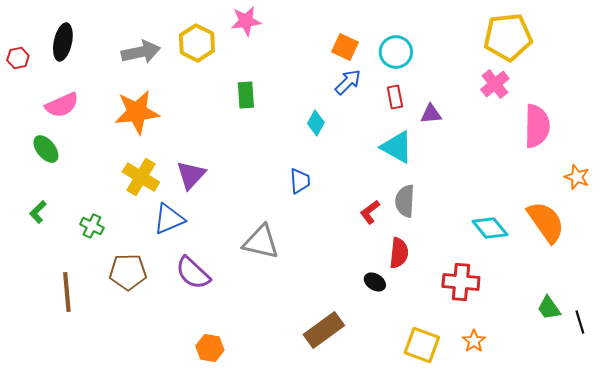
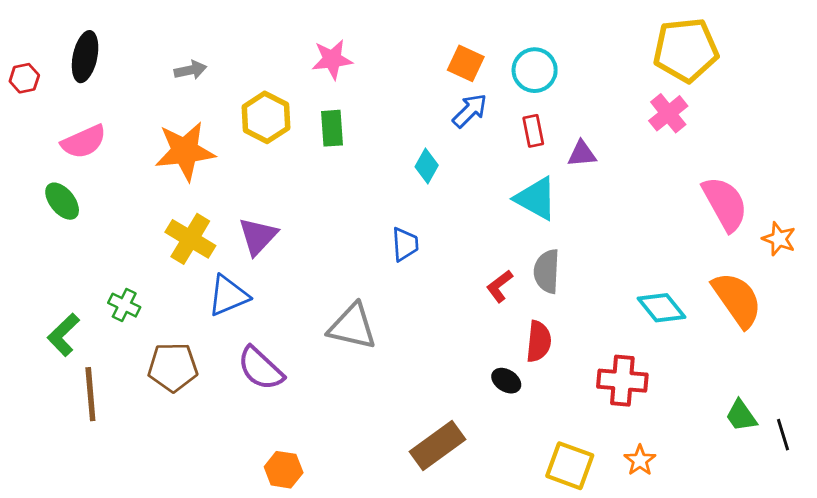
pink star: (246, 21) -> (332, 59), moved
yellow hexagon: (197, 43) -> (266, 117), moved
gray arrow: (141, 52) -> (190, 70), size x0.6
pink semicircle: (537, 126) -> (725, 204), moved, turned -30
green L-shape: (38, 212) -> (63, 335), moved, size x1.4

